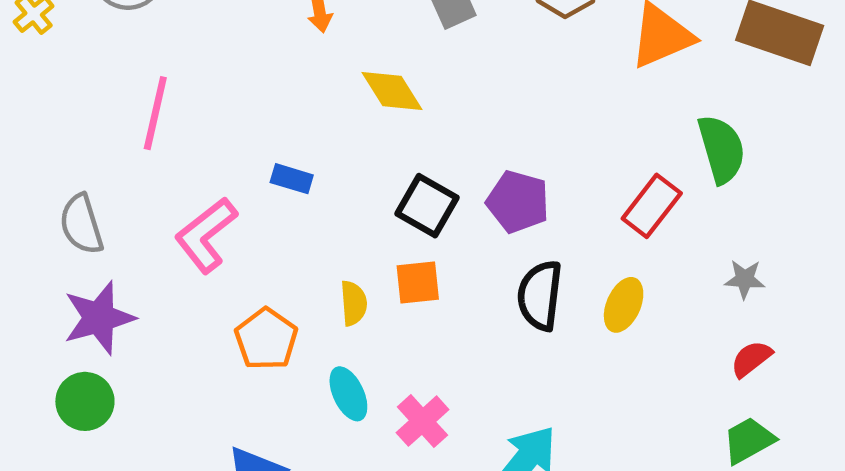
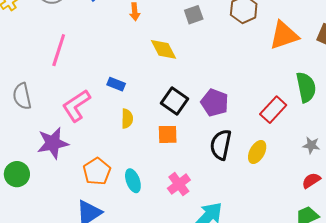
yellow semicircle: (354, 303) -> (127, 119), moved
purple star: (99, 318) -> (53, 143), moved
orange pentagon: (266, 339) -> (97, 171), moved
pink cross: (422, 421) -> (179, 184), moved

